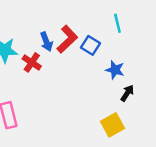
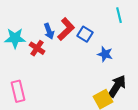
cyan line: (117, 23) -> (119, 15), moved
black arrow: (127, 93) -> (117, 86), moved, size x1.6

